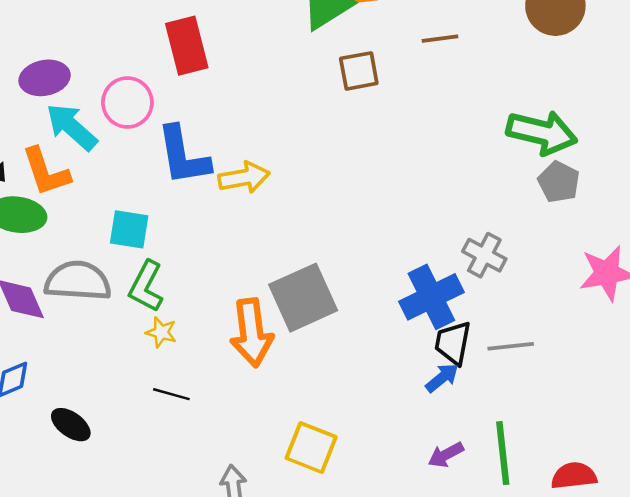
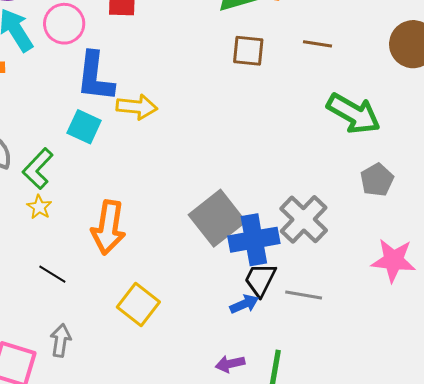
green arrow: (542, 133) -> (354, 114), moved
cyan square: (129, 229) -> (84, 127), moved
gray cross: (484, 255) -> (304, 219), size x1.4
gray square: (303, 298) -> (217, 218), moved, turned -30
black line: (171, 394) -> (52, 274), moved
yellow square: (311, 448) -> (138, 304), moved

